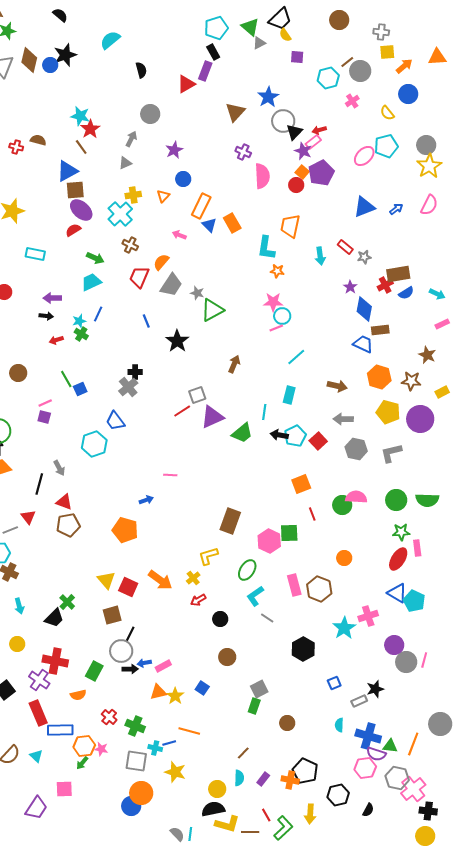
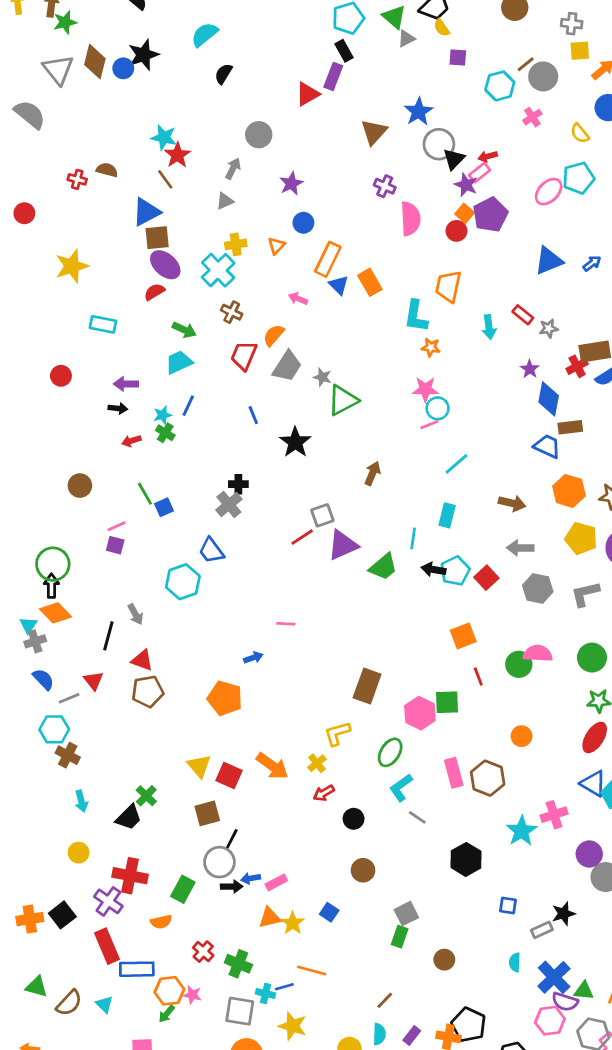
black semicircle: (141, 70) -> (224, 74), moved, turned -133
blue square: (334, 683) -> (508, 905), turned 32
blue cross: (368, 736) -> (554, 977), turned 30

